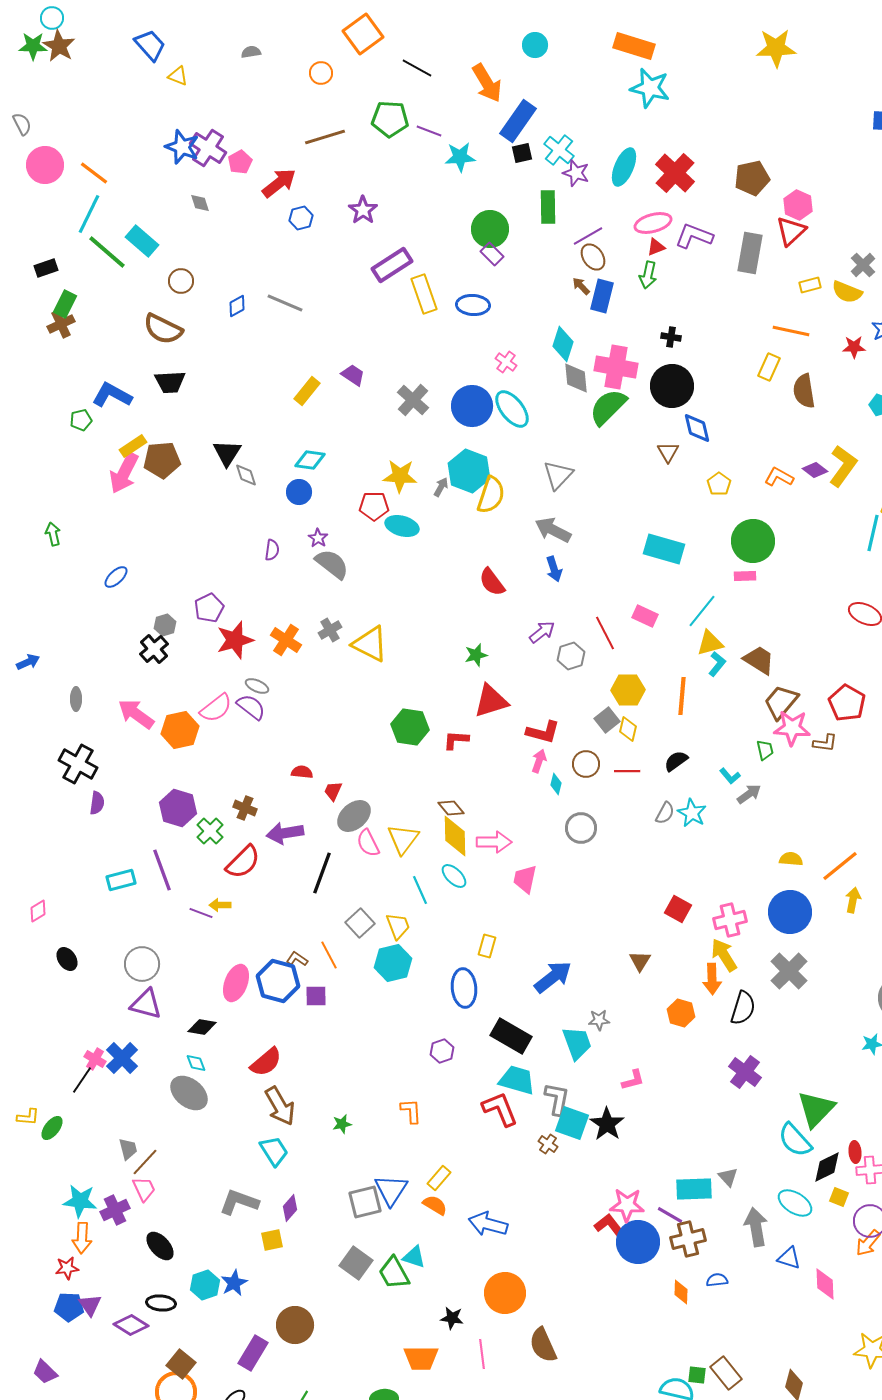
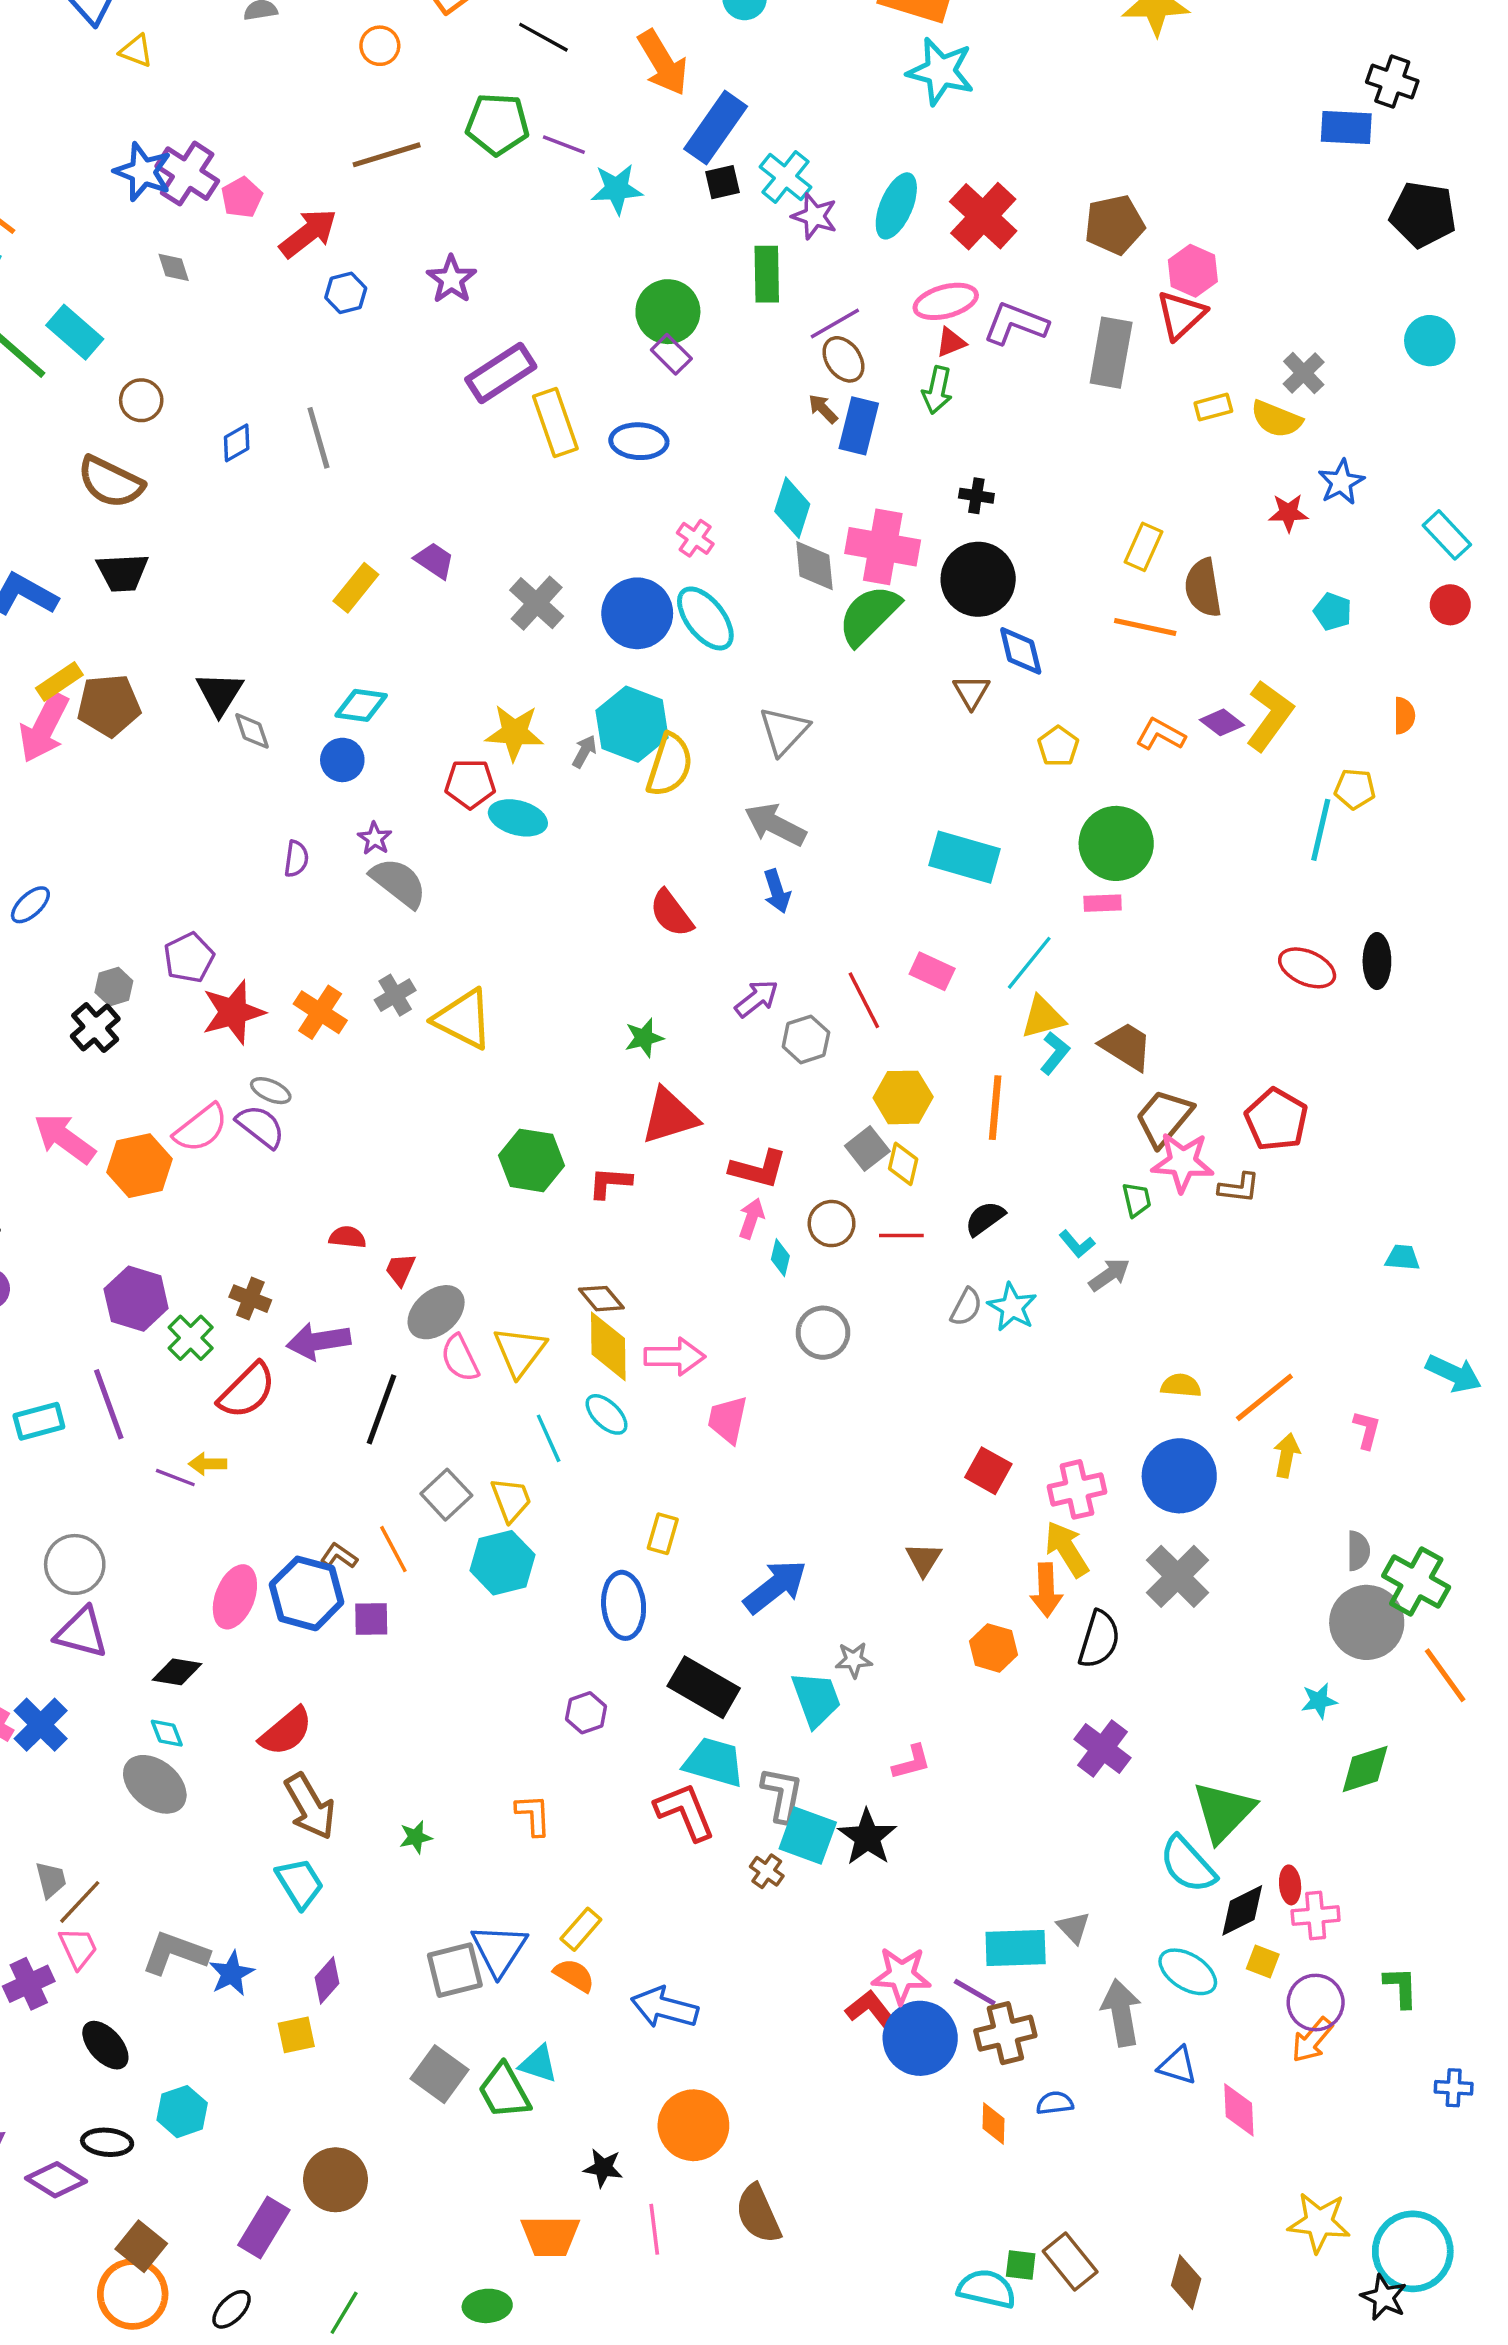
gray line: (285, 303) -> (318, 438), turned 51
orange line: (791, 331) -> (1145, 627), moved
gray L-shape: (239, 1202) -> (175, 1953), moved
blue star: (234, 1283) -> (232, 1974), moved

